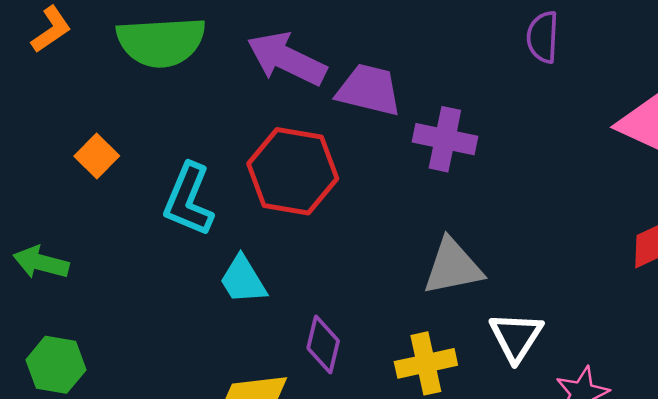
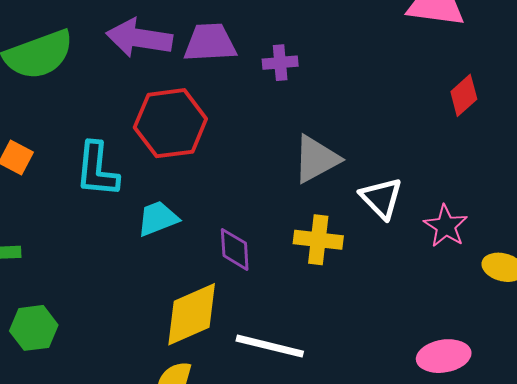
purple cross: (445, 139) -> (280, 63), size x0.7
cyan trapezoid: (243, 280) -> (158, 218), turned 117
yellow cross: (426, 363) -> (318, 240), turned 36

